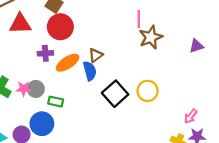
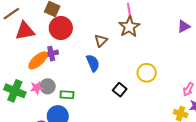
brown star: (151, 37) -> (129, 27), moved
brown triangle: (96, 55) -> (101, 41), moved
orange ellipse: (68, 63) -> (38, 60), moved
black square: (115, 94) -> (120, 90), moved, size x0.6

